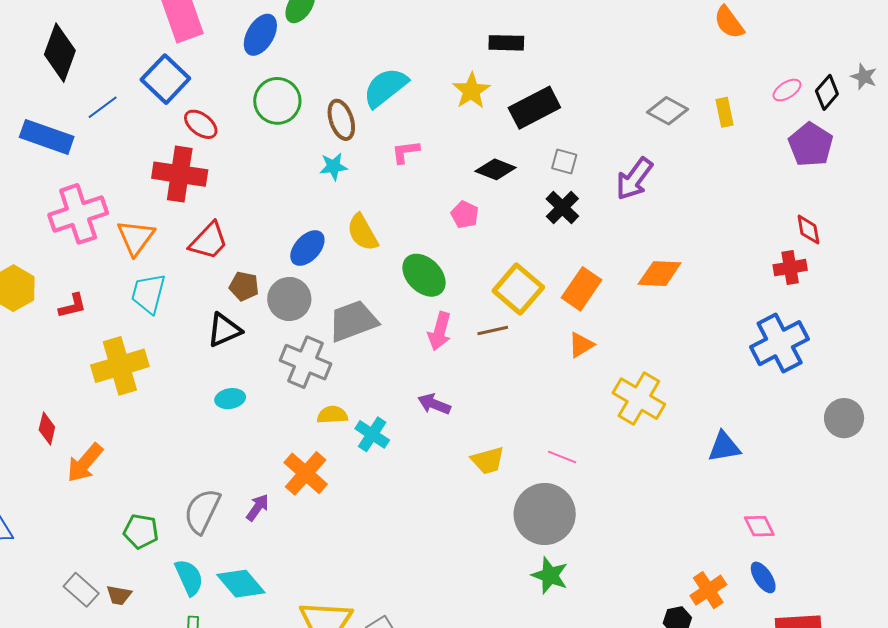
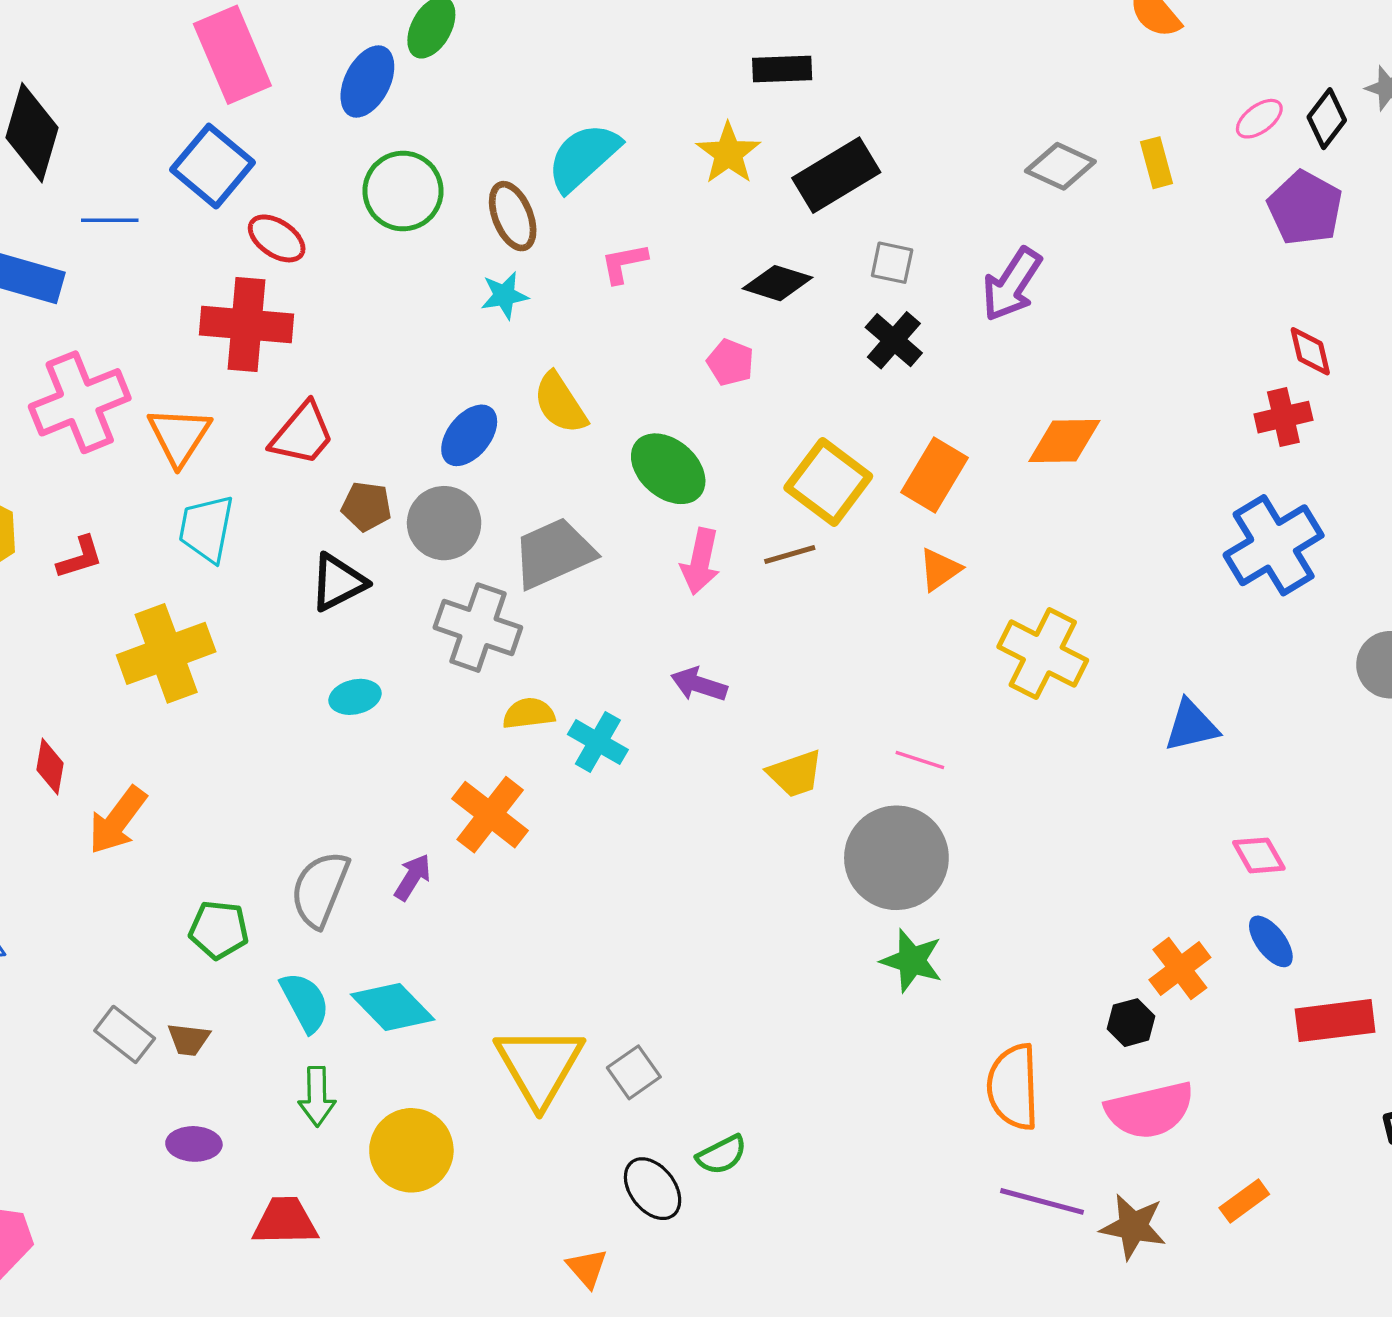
blue line: (103, 107) -> (110, 220), turned 40

